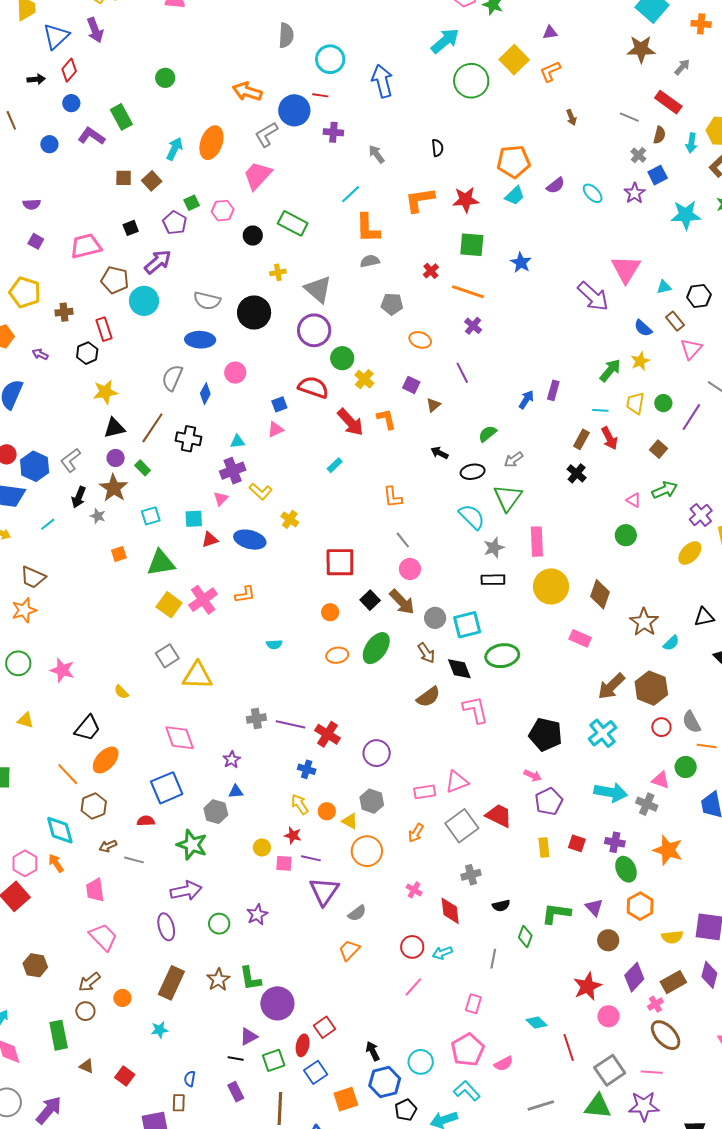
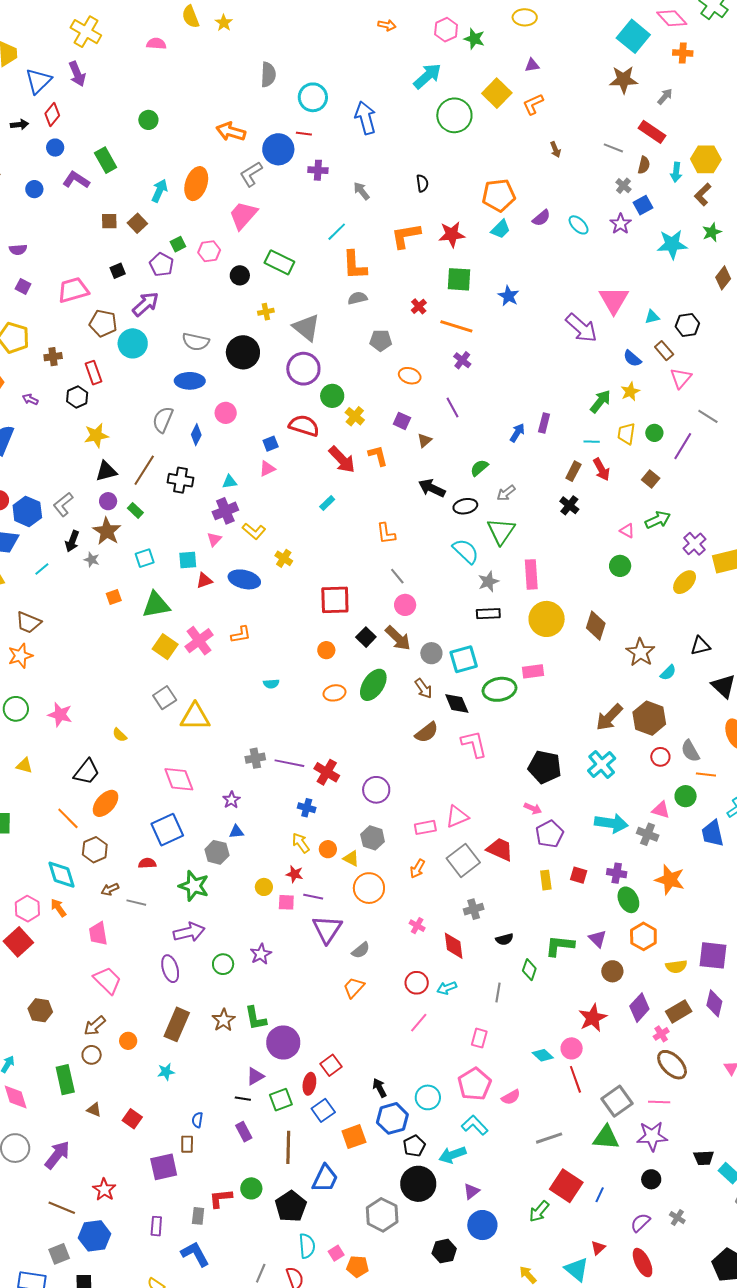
black arrow: (440, 453) -> (432, 488), size x1.5
pink rectangle: (580, 638) -> (533, 671), moved, turned -30
pink circle: (608, 1016) -> (572, 1048), moved

